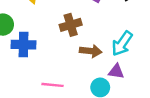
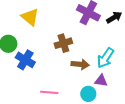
blue cross: (23, 45) -> (25, 60), turned 30

